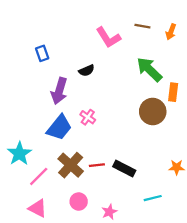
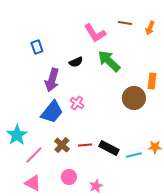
green arrow: (149, 69) -> (109, 61), moved
brown cross: (71, 165) -> (62, 145), size x0.7
cyan line: (153, 198) -> (134, 155), moved

